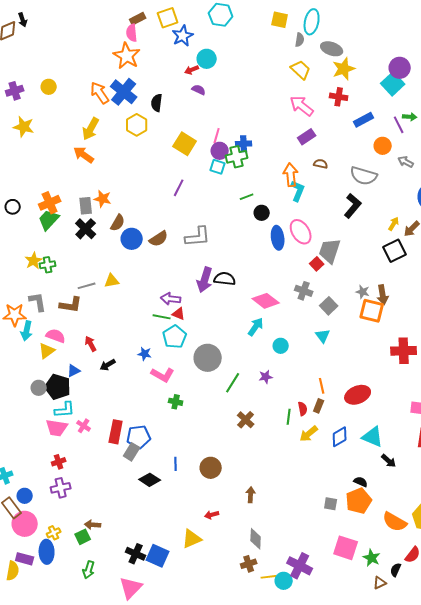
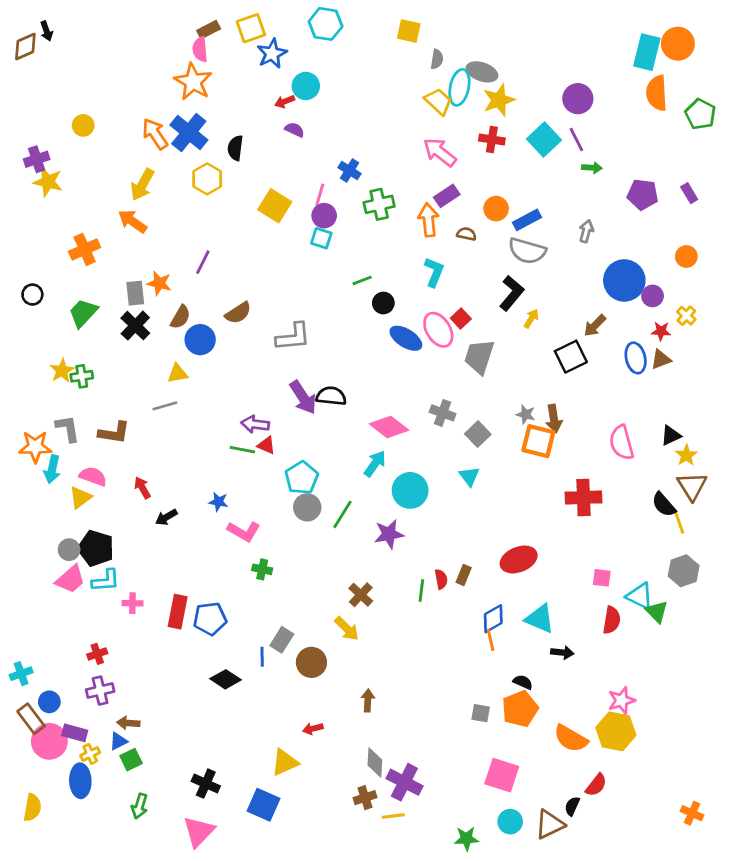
cyan ellipse: (312, 22) -> (459, 87), moved
cyan square: (393, 84) -> (544, 140), moved
purple cross: (15, 91) -> (37, 159), moved
blue rectangle: (364, 120) -> (527, 220), moved
purple line: (399, 125) -> (576, 140), moved
blue cross: (244, 144) -> (350, 171), moved, turned 35
orange circle: (383, 146) -> (496, 209), moved
green cross: (237, 157) -> (379, 204), moved
gray arrow: (406, 162) -> (586, 231), turned 77
orange arrow: (291, 175) -> (428, 220), moved
purple line: (179, 188) -> (203, 262), moved
orange cross: (50, 203) -> (85, 249), moved
yellow arrow: (394, 224) -> (531, 319), moved
blue ellipse: (278, 238) -> (406, 338), turned -50
brown semicircle: (159, 239) -> (238, 313), moved
red square: (317, 264) -> (461, 319), moved
purple arrow: (205, 280) -> (303, 397), turned -50
yellow triangle: (112, 281) -> (178, 373), moved
gray line: (87, 286) -> (165, 406), moved
cyan pentagon: (175, 337) -> (302, 478), moved
cyan circle: (281, 346) -> (410, 490), size x1.6
gray circle: (208, 358) -> (307, 507), size x0.7
blue triangle: (74, 371) -> (118, 741), moved
purple star: (266, 377) -> (389, 534), size x1.5
green line: (233, 383) -> (342, 514), moved
orange line: (322, 386) -> (490, 640), moved
pink cross: (84, 426) -> (132, 603), turned -32
pink trapezoid: (57, 428) -> (70, 579), moved, turned -50
yellow arrow: (309, 434) -> (347, 629), moved, turned -96
gray rectangle: (132, 452) -> (282, 640), moved
black arrow: (389, 461) -> (562, 653), turned -35
brown arrow: (93, 525) -> (128, 723), moved
blue square: (158, 556) -> (264, 805), moved
green star: (372, 558) -> (466, 839), moved, turned -30
purple rectangle: (25, 559) -> (75, 733), moved
purple cross: (300, 566) -> (404, 782), moved
cyan circle: (284, 581) -> (510, 822), moved
brown triangle: (380, 583) -> (550, 824), size x1.6

